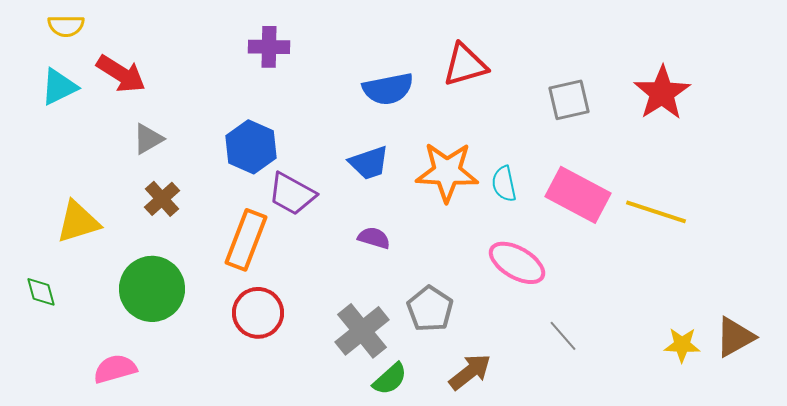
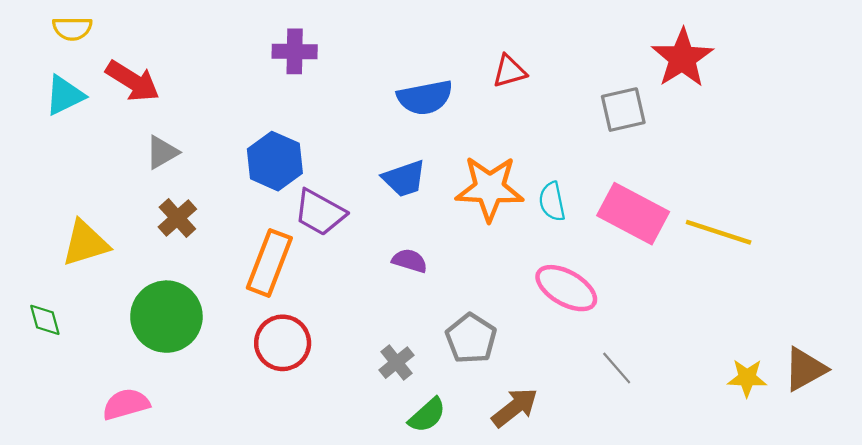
red triangle: (465, 65) -> (509, 71), size x0.7
red star: (662, 93) -> (682, 58), moved
gray cross: (362, 331) -> (396, 363), size x0.6

